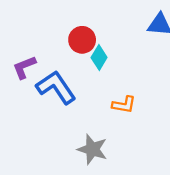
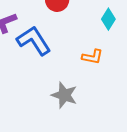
cyan diamond: (99, 57) -> (108, 19), moved

